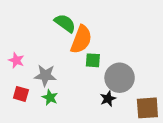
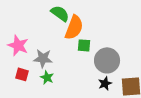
pink star: (16, 60) -> (18, 45), size x1.5
black star: (108, 99) -> (105, 83), moved

